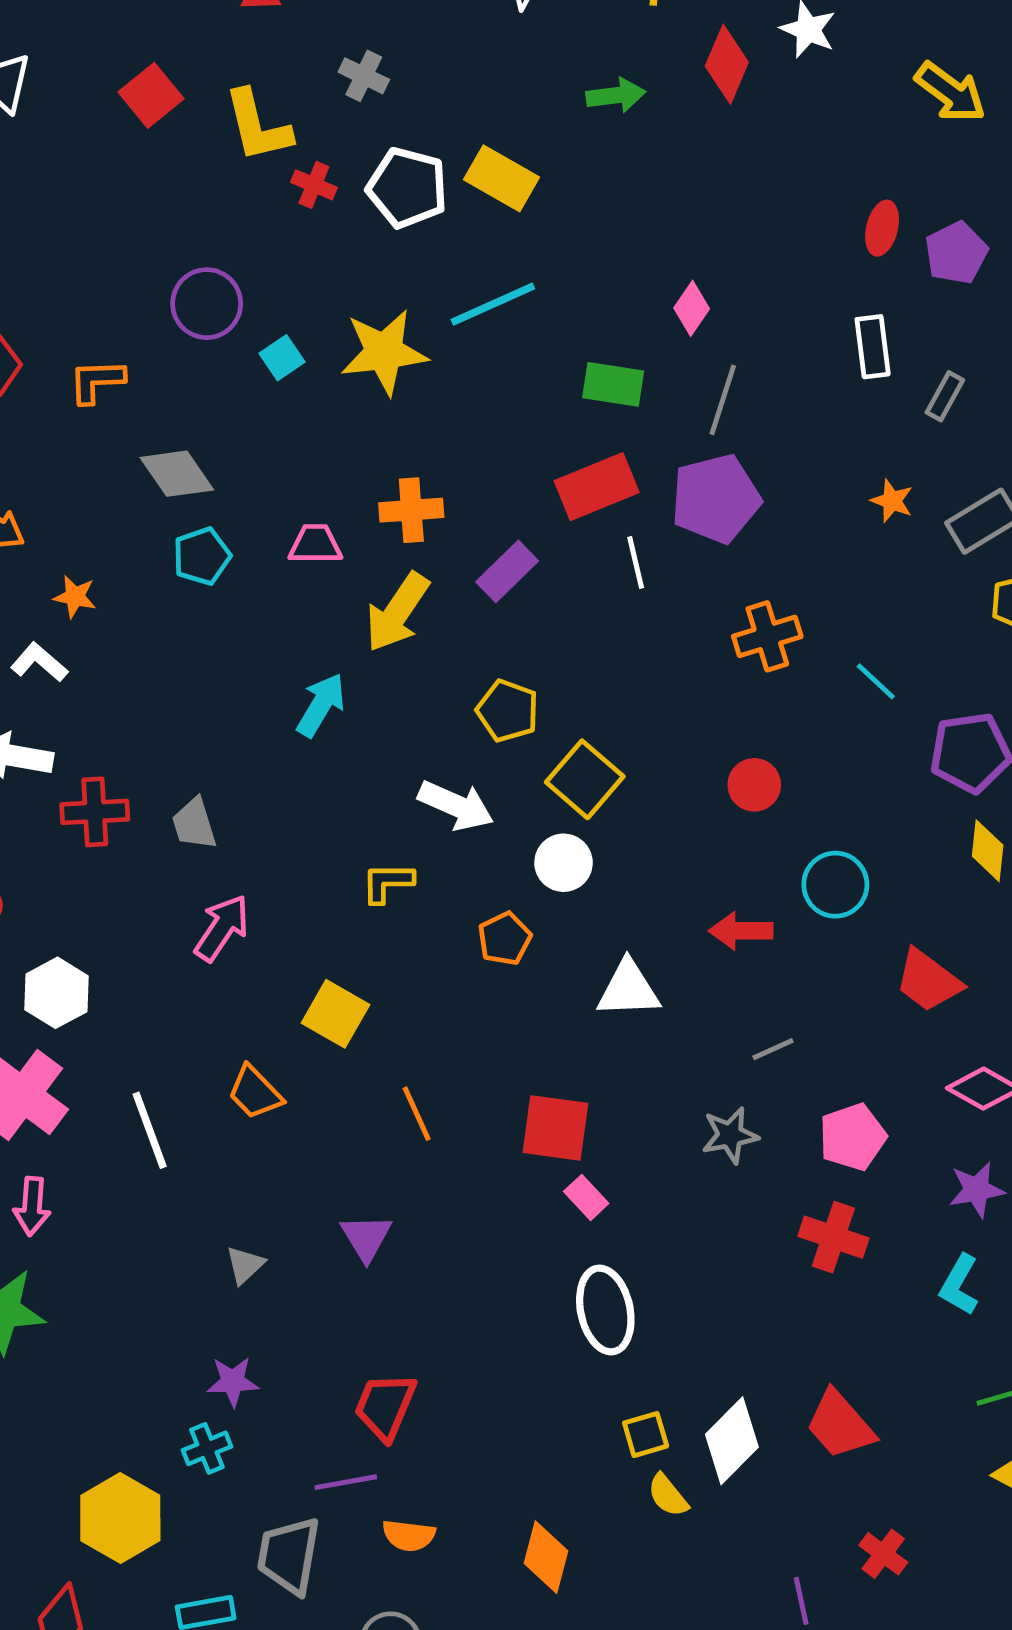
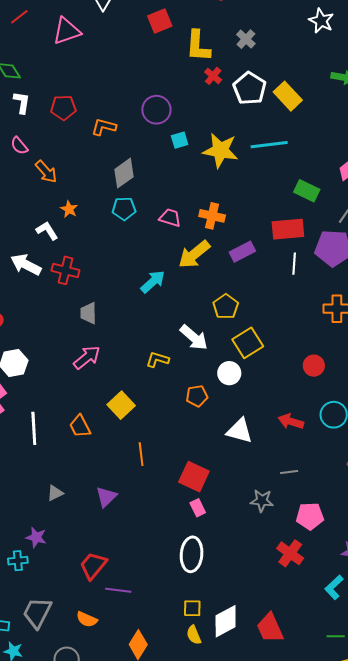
gray diamond: (177, 474) -> (124, 173), turned 72
red cross: (95, 812) -> (65, 270), moved
purple line: (346, 1482) -> (118, 590), moved

